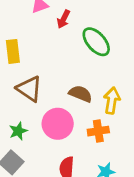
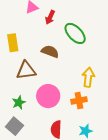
brown triangle: (29, 89) -> (26, 70), turned -40
brown semicircle: (81, 94) -> (50, 52), moved

